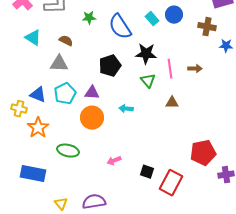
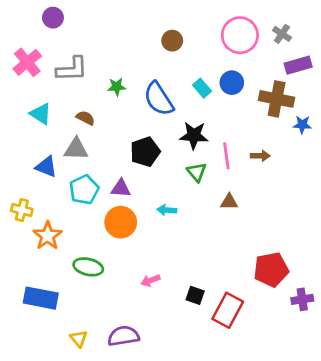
brown cross: (207, 27) -> (277, 99), size x1.4
blue triangle: (38, 95) -> (46, 167), moved

